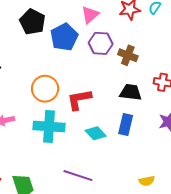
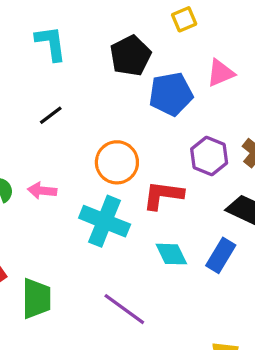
purple hexagon: (101, 43) -> (209, 156), moved

